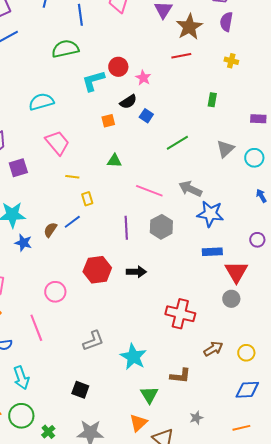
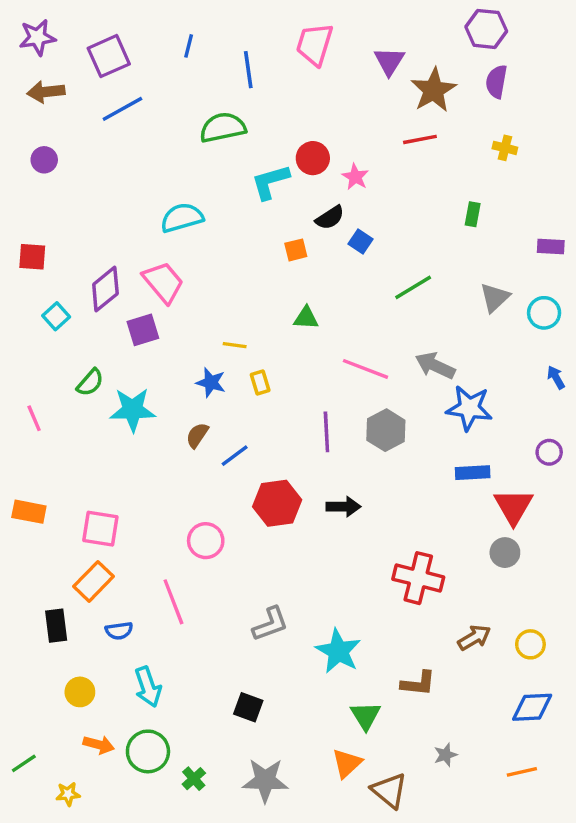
pink trapezoid: (57, 143) -> (163, 282), moved
blue line: (72, 222) -> (235, 456), moved
blue star: (23, 243) -> (211, 383), moved

